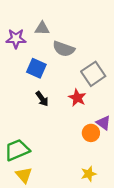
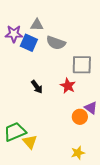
blue square: (36, 68) -> (29, 43), moved
gray square: (93, 74) -> (82, 65), turned 35
yellow triangle: (24, 175) -> (30, 142), moved

